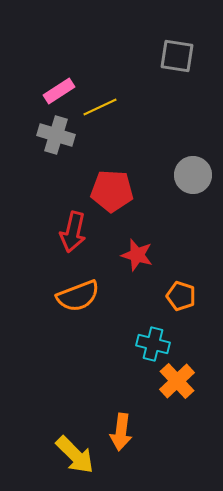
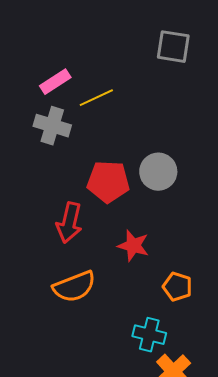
gray circle: (193, 175) -> (158, 172), moved

